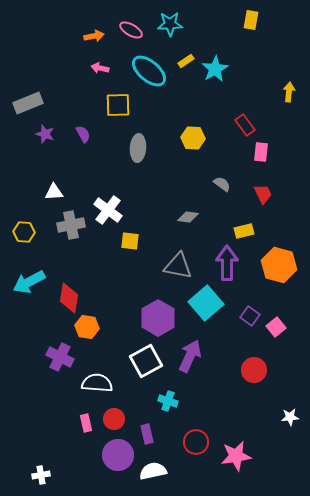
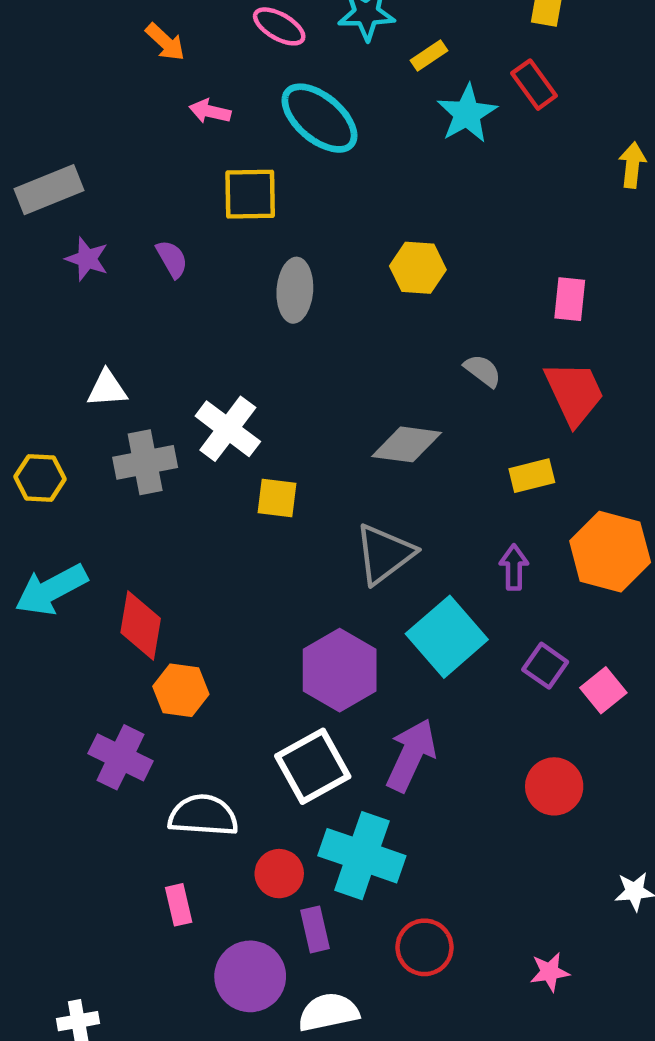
orange arrow: (94, 36) -> (165, 42), moved, turned 54
yellow rectangle: (186, 61) -> (429, 55), moved
red rectangle: (245, 125) -> (534, 85), moved
red trapezoid: (263, 194) -> (574, 393), size x1.5
gray diamond: (188, 217) -> (407, 444), size x1.4
purple arrow: (227, 263) -> (514, 567), moved, size x0.6
gray triangle: (178, 266) -> (384, 554), turned -48
cyan cross: (168, 401) -> (362, 856), size x1.8
red circle: (114, 419) -> (279, 874), moved
pink star: (236, 456) -> (550, 972), moved, size x0.6

